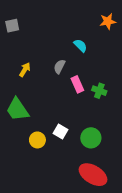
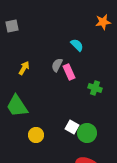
pink rectangle: (77, 84) -> (69, 72), moved
white square: (60, 132) -> (72, 127), moved

